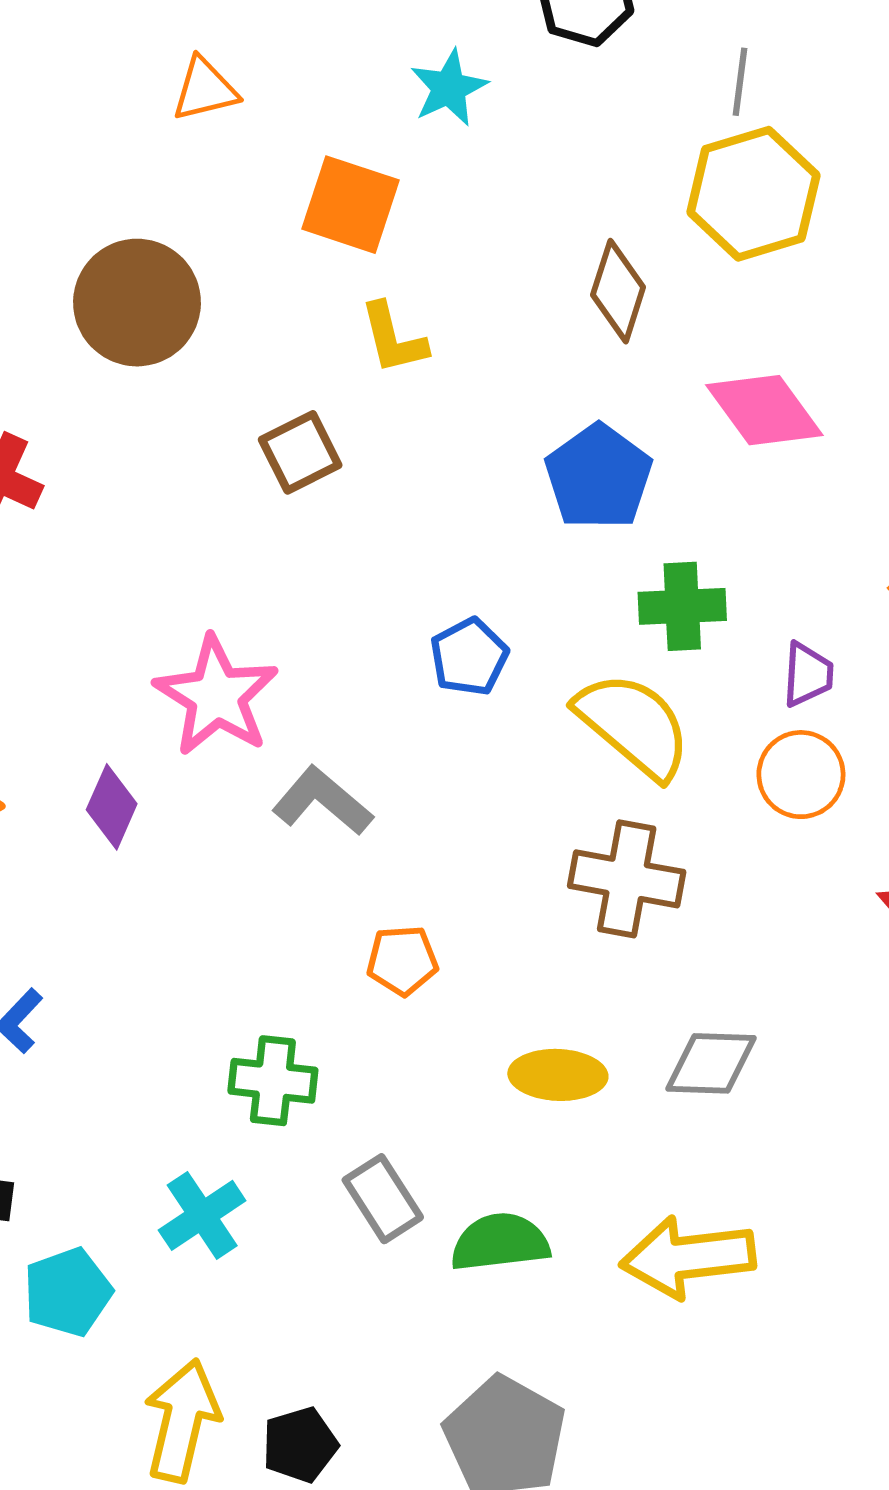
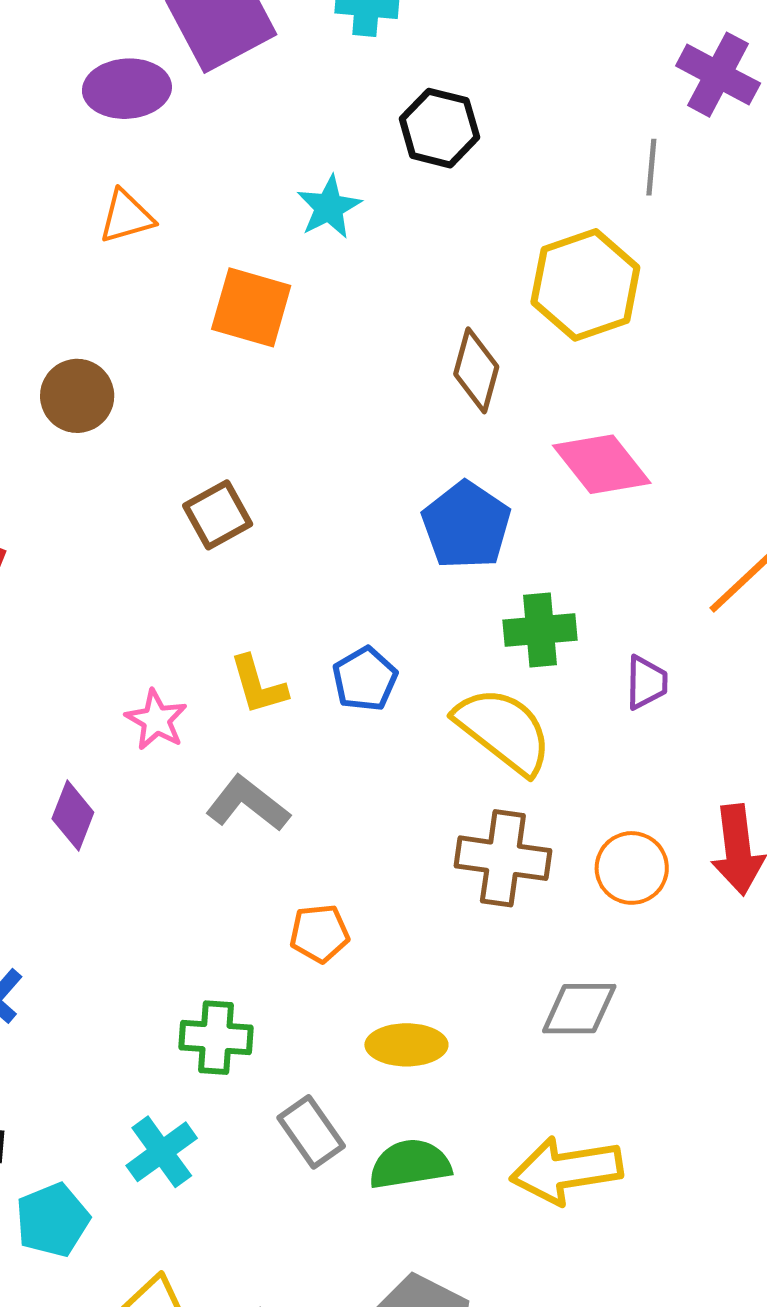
gray line: (740, 82) -> (651, 167), moved
brown circle: (137, 303) -> (77, 396), size x0.7
yellow L-shape: (393, 338) -> (258, 685), moved
pink star: (216, 696) -> (156, 720), size x0.6
orange circle: (801, 775) -> (632, 868), moved
yellow ellipse: (558, 1075) -> (406, 1045), moved

